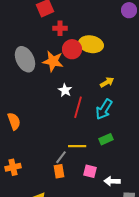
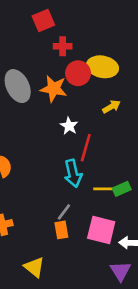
yellow arrow: (107, 82) -> (111, 107), moved
cyan arrow: (104, 109) -> (73, 173), moved, turned -45
yellow line: (77, 146) -> (105, 189), moved
pink square: (90, 171) -> (101, 230), size x1.6

